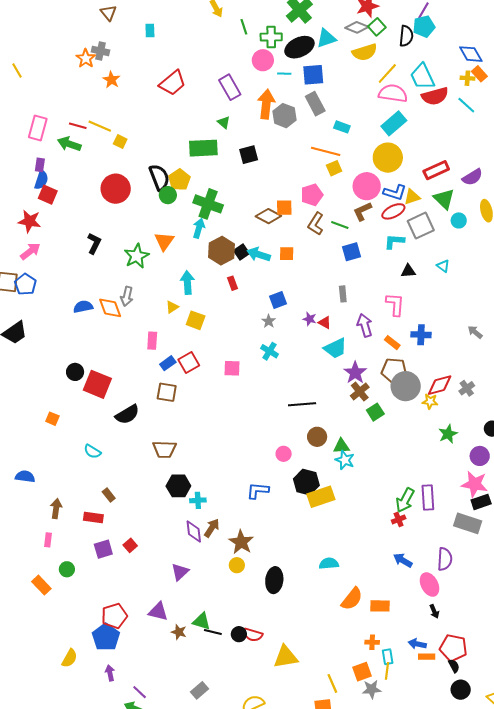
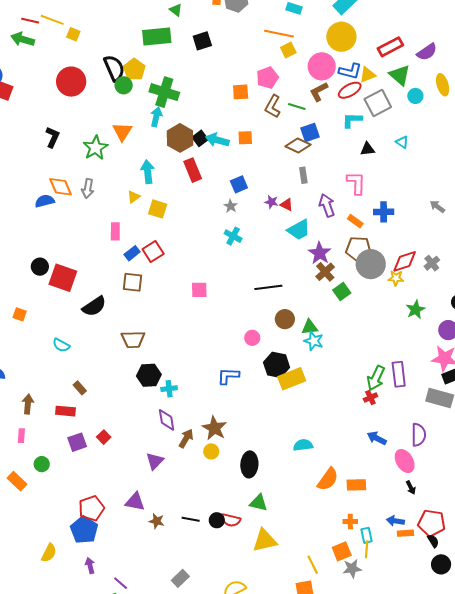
brown diamond: (268, 216) -> (298, 146), moved
red rectangle: (232, 283) -> (193, 170), size x1.6
orange diamond: (110, 308) -> (61, 187), moved
pink square: (232, 368) -> (199, 290), moved
brown arrow: (212, 528) -> (186, 438), moved
green triangle: (201, 621) -> (259, 503), moved

